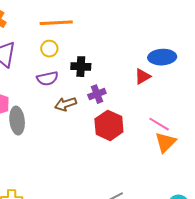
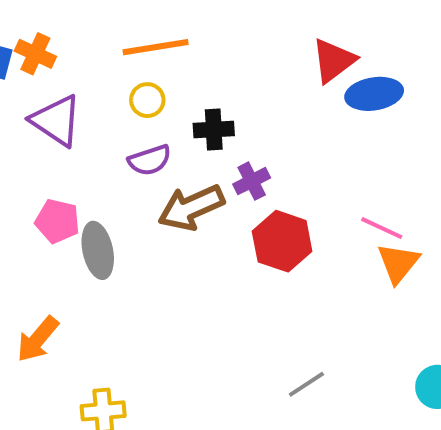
red triangle: (143, 76) -> (333, 61), moved, size x1.4
brown arrow: (66, 104) -> (191, 208), size x1.5

